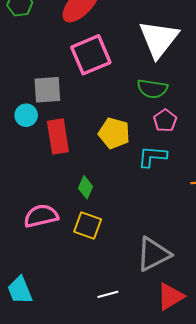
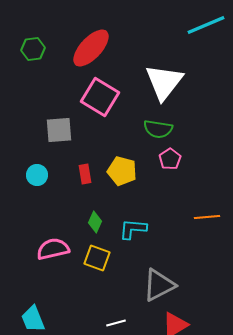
pink square: (91, 55) -> (100, 97), turned -36
cyan circle: (26, 115) -> (37, 175), moved
red rectangle: (58, 136) -> (85, 174), moved, size x0.6
cyan L-shape: (152, 157) -> (133, 229), moved

